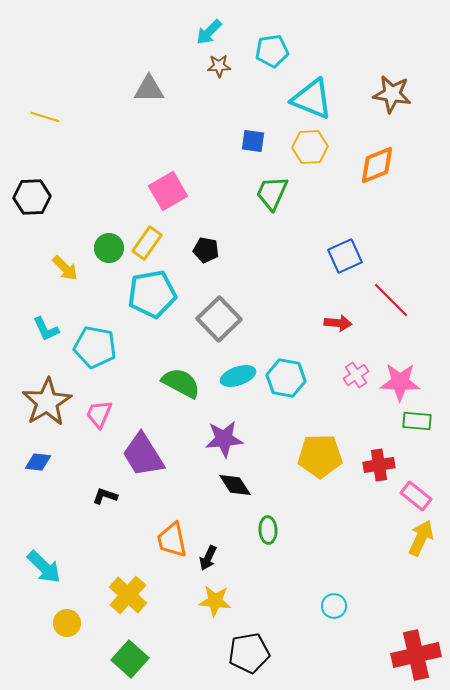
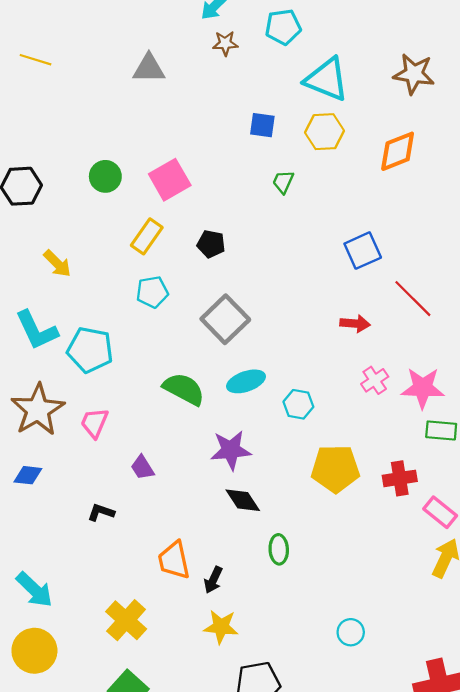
yellow line: (45, 117) -> (36, 60), moved
green trapezoid: (272, 193) -> (283, 182), size x0.6
green circle: (109, 248) -> (105, 176), moved
cyan pentagon: (152, 294) -> (152, 292), size x0.6
cyan L-shape: (46, 329) -> (37, 330), size x1.5
cyan hexagon: (286, 378) -> (298, 404), moved, size x0.7
purple trapezoid: (143, 455) -> (142, 468), size x0.5
yellow circle: (67, 623) -> (34, 651), moved, size x1.5

